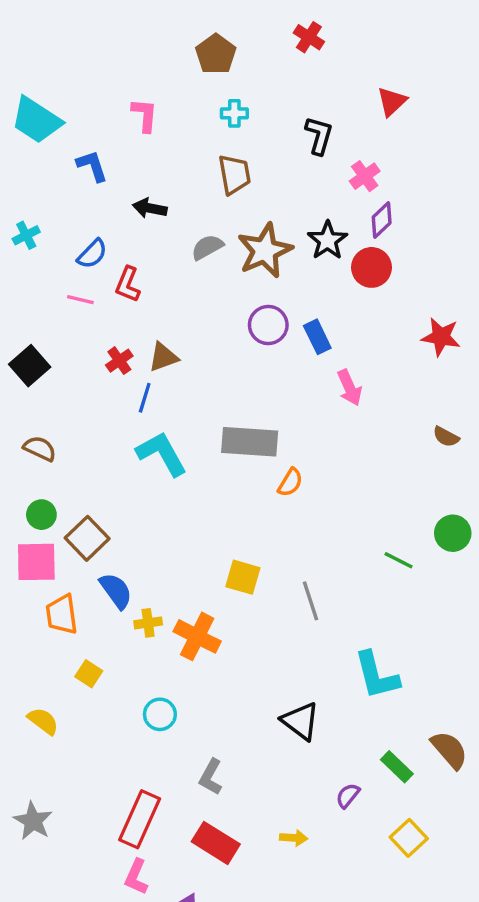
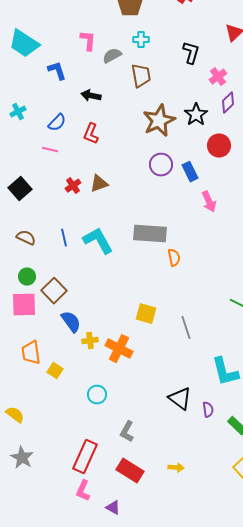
gray semicircle: (207, 247) -> (112, 56), moved
red circle: (371, 267) -> (219, 146), moved
red L-shape: (128, 284) -> (91, 134), moved
blue line: (145, 398) -> (64, 238), moved, turned -30
orange semicircle: (290, 482) -> (174, 258), turned -42
orange trapezoid: (62, 614) -> (31, 353), moved
yellow semicircle: (43, 721) -> (15, 415), moved
purple semicircle: (348, 796) -> (208, 410), moved, turned 133

